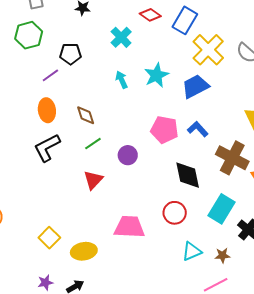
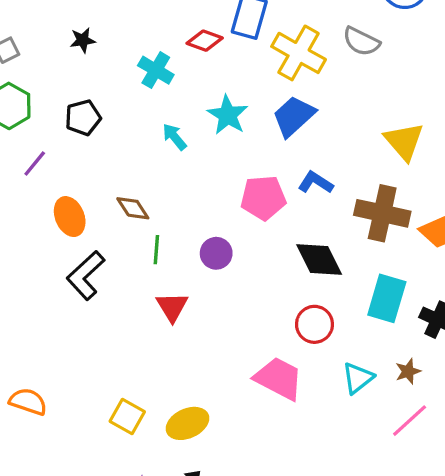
red diamond: (150, 15) -> (205, 41), moved
purple line: (50, 75) -> (35, 163), moved
green line: (93, 144) -> (156, 250), turned -36
pink trapezoid: (129, 227) -> (279, 378), moved, turned 40

